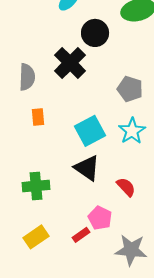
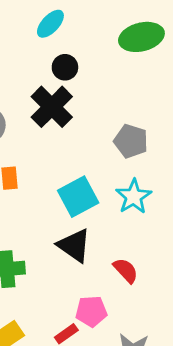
black circle: (95, 33) -> (65, 67), moved, size x0.7
pink pentagon: (100, 218) -> (91, 311), turned -30

